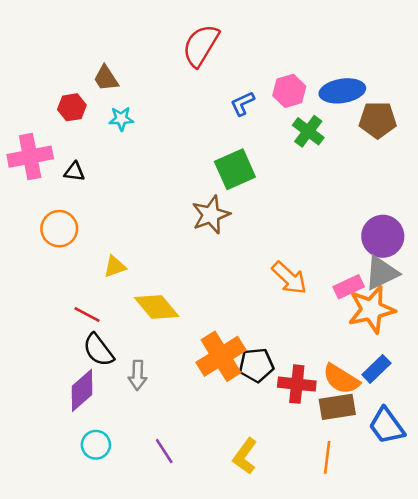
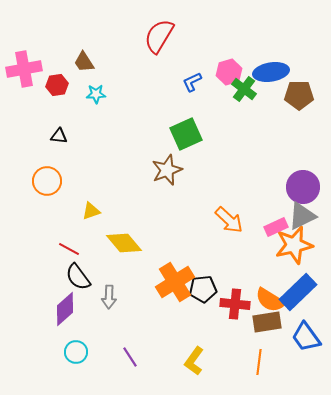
green cross: (308, 131) -> (244, 89), moved
pink cross: (30, 157) -> (24, 69), moved
blue rectangle: (376, 369) -> (298, 292), size x1.6

